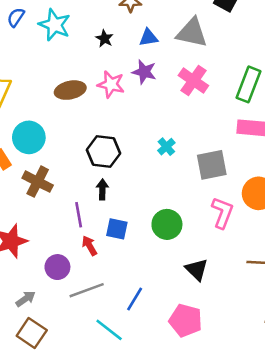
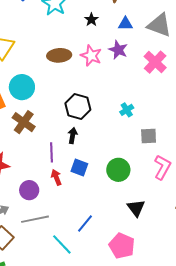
gray square: (212, 165) -> (149, 136), moved, size x0.7
gray line: (87, 290) -> (35, 219), moved

